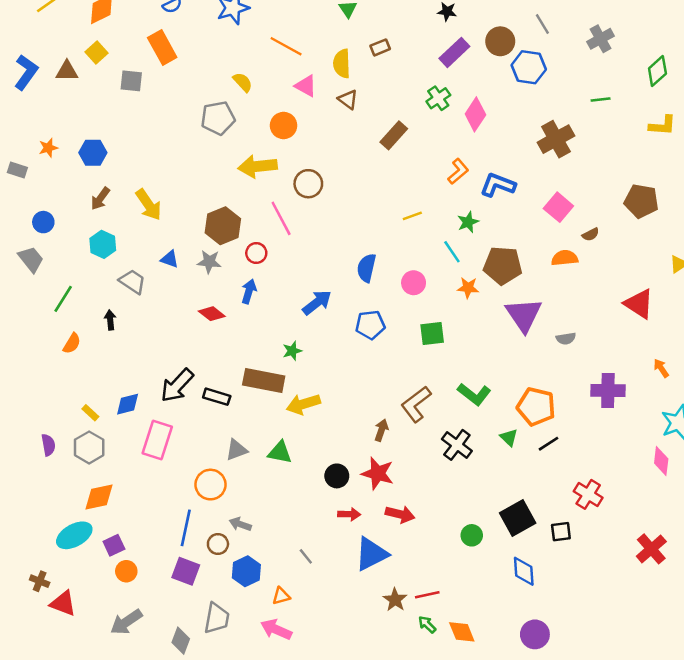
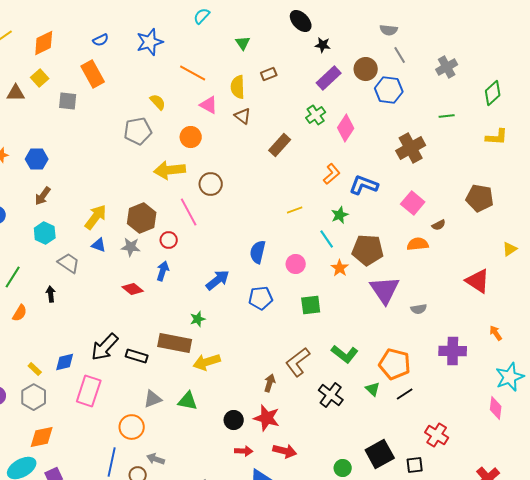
yellow arrow: (149, 205) -> (96, 217), moved, turned -108
orange star: (468, 288) -> (340, 268), turned 30

